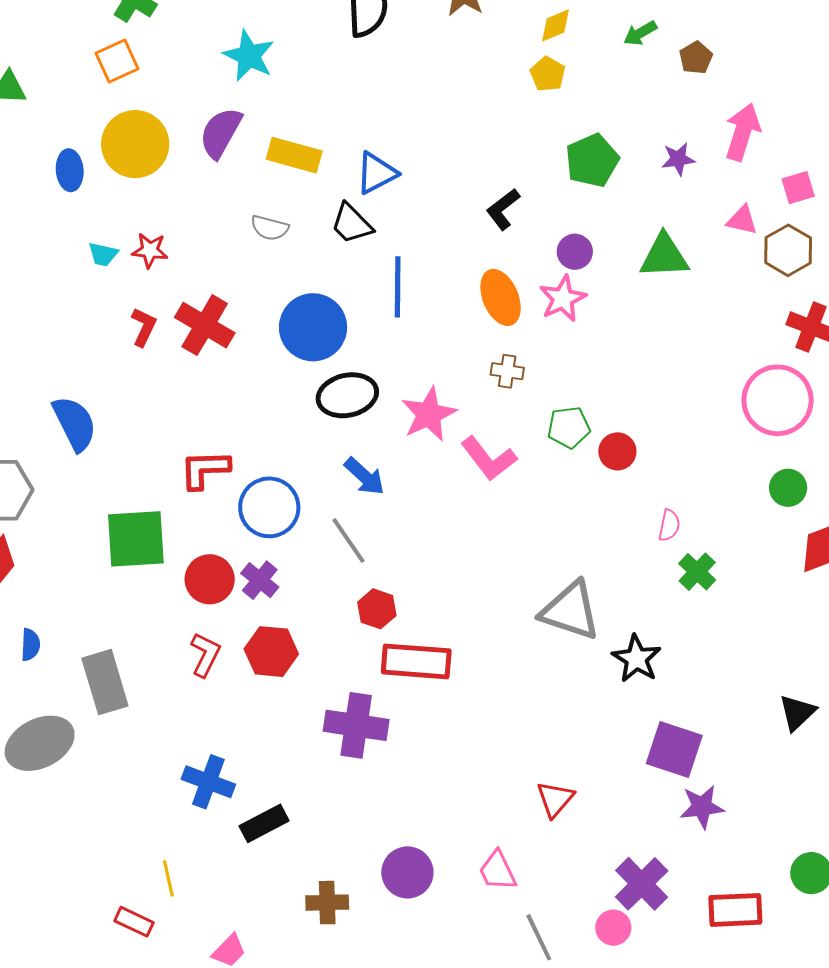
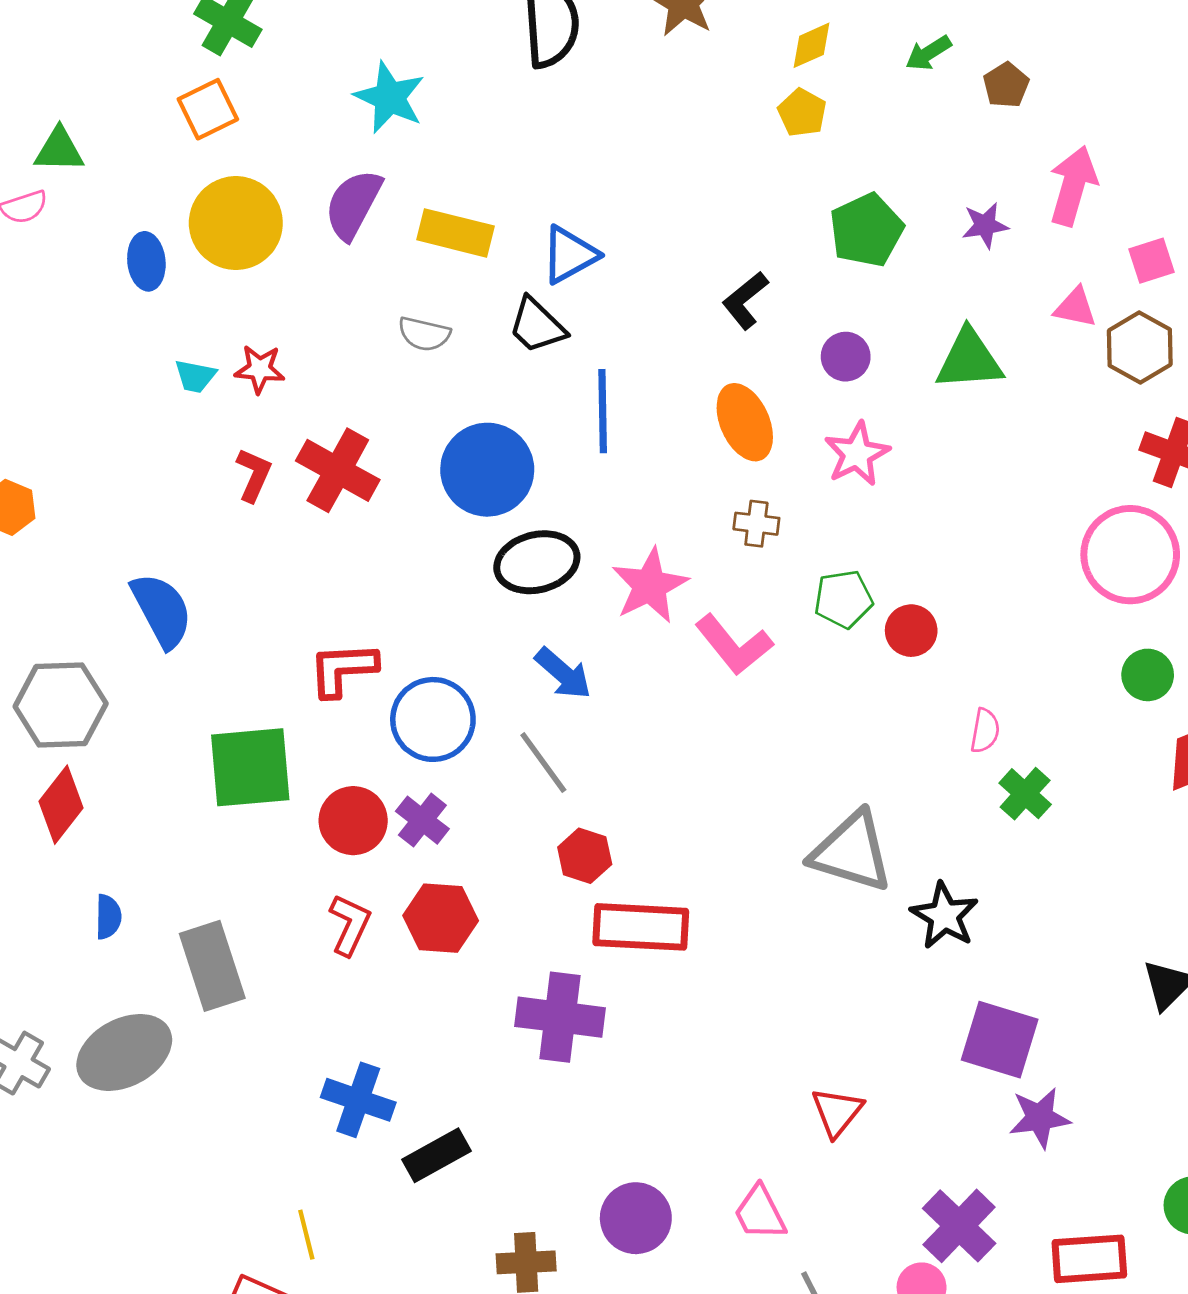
pink star: (563, 299) -> (857, 454), moved

